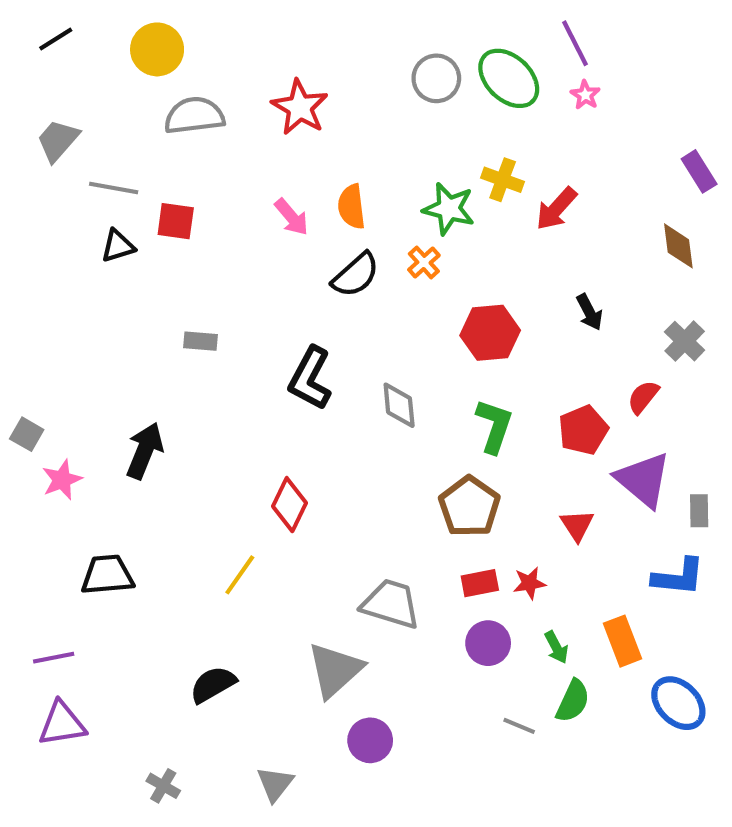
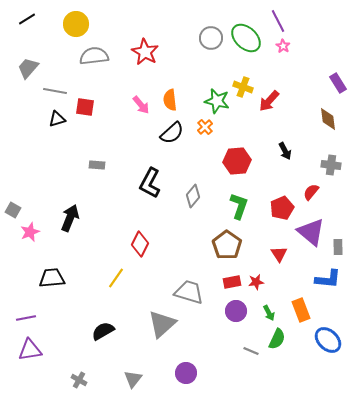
gray cross: (685, 341) -> (331, 165), turned -36
gray diamond: (399, 405) -> (193, 196), turned 45
purple circle: (370, 740) -> (186, 373), moved

